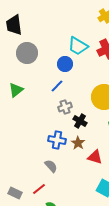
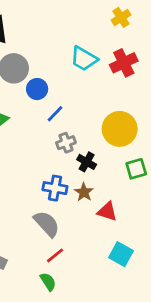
blue circle: (65, 64) -> (37, 89), moved
gray semicircle: (51, 166) -> (47, 224), size x1.5
red line: (39, 189) -> (55, 255), moved

